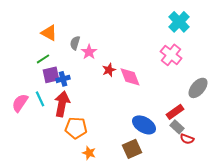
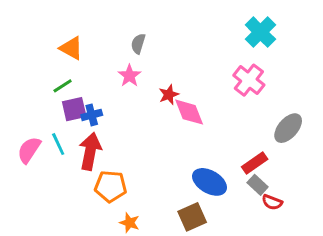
gray semicircle: (75, 43) -> (138, 44), moved
red star: (109, 70) -> (169, 95), moved

